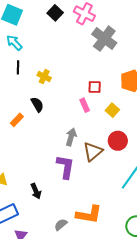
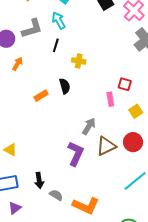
yellow cross: (44, 77) -> (79, 61), turned -32
black arrow: (36, 191) -> (39, 180), moved
gray semicircle: (61, 225) -> (56, 195), moved, turned 56

